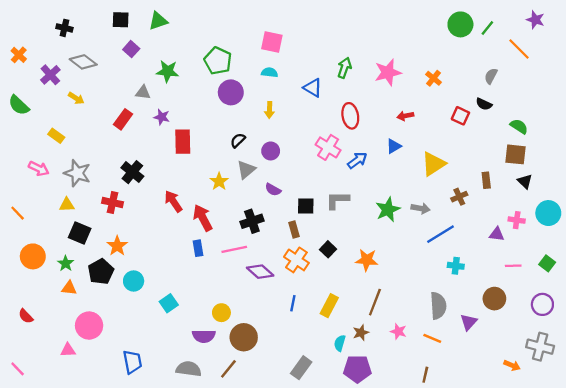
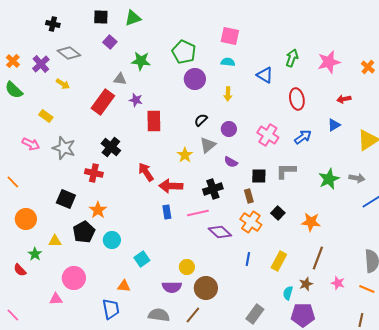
orange cross: (19, 55) -> (13, 61), moved
red rectangle: (123, 119) -> (103, 102), size x1.4
pink cross: (328, 147) -> (268, 135), moved
yellow triangle: (67, 205) -> (55, 241), moved
red arrow: (203, 218) -> (171, 186), turned -60
green star: (66, 263) -> (35, 254), moved
orange triangle: (69, 288) -> (124, 286), moved

